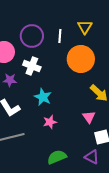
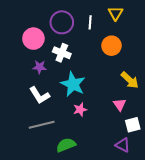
orange circle: (81, 59) -> (111, 46), size x0.7
cyan star: (43, 97) -> (73, 84), size x1.4
green semicircle: (57, 157) -> (66, 145), moved

